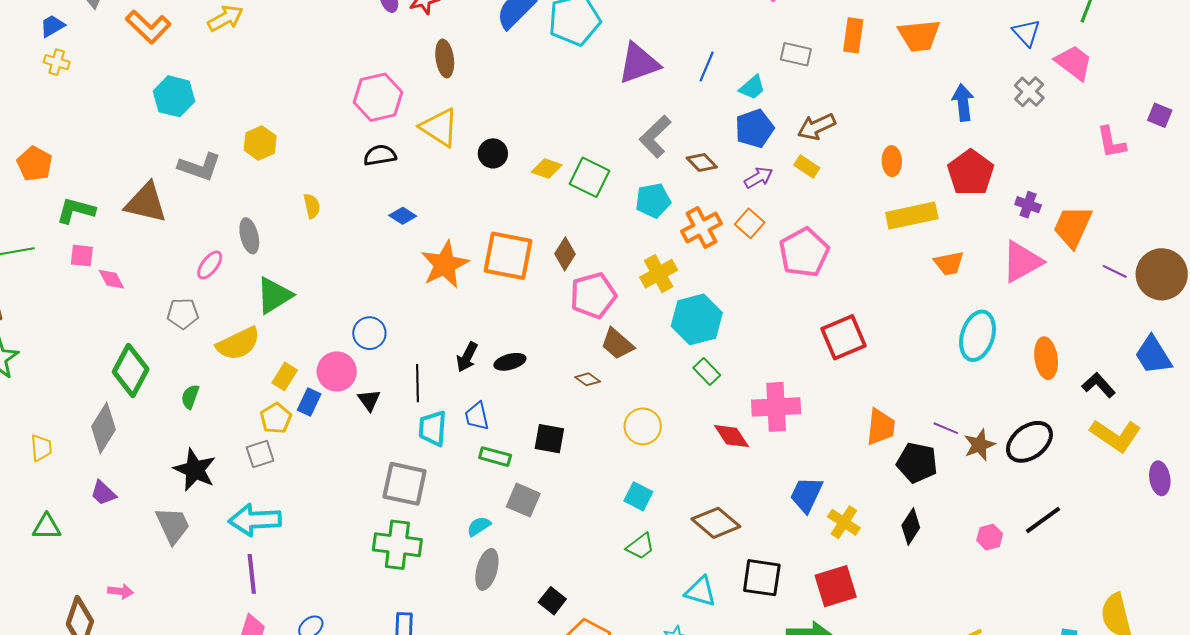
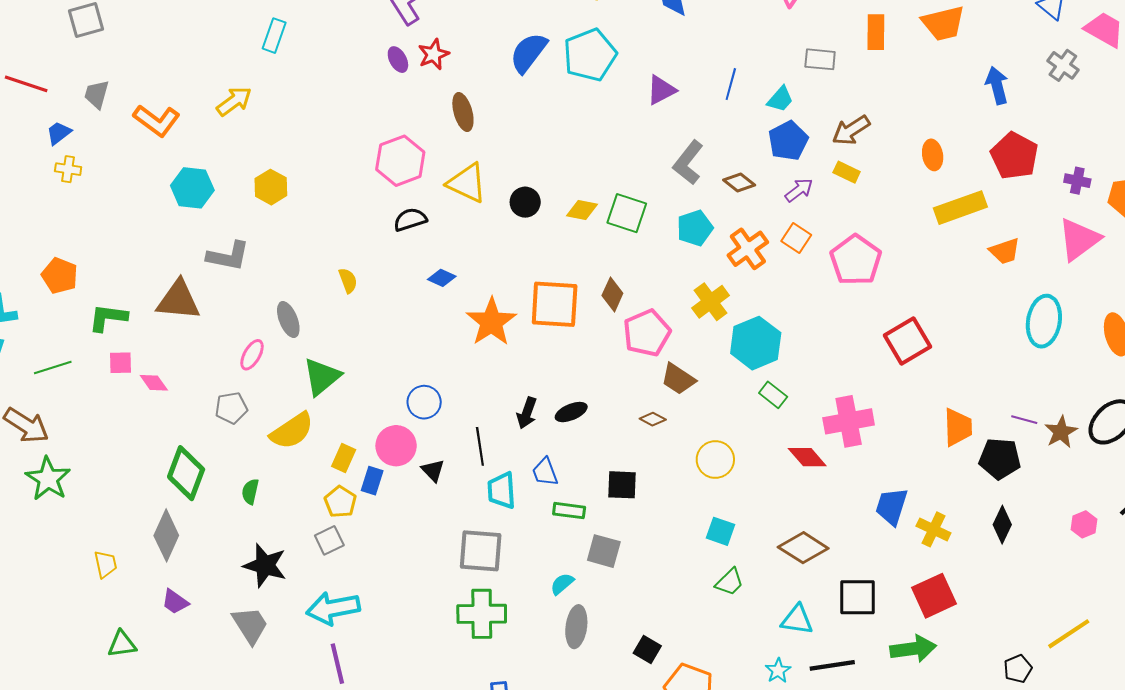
purple triangle: (639, 63) -> (661, 90), size x0.7
yellow hexagon: (260, 143) -> (271, 187), moved

